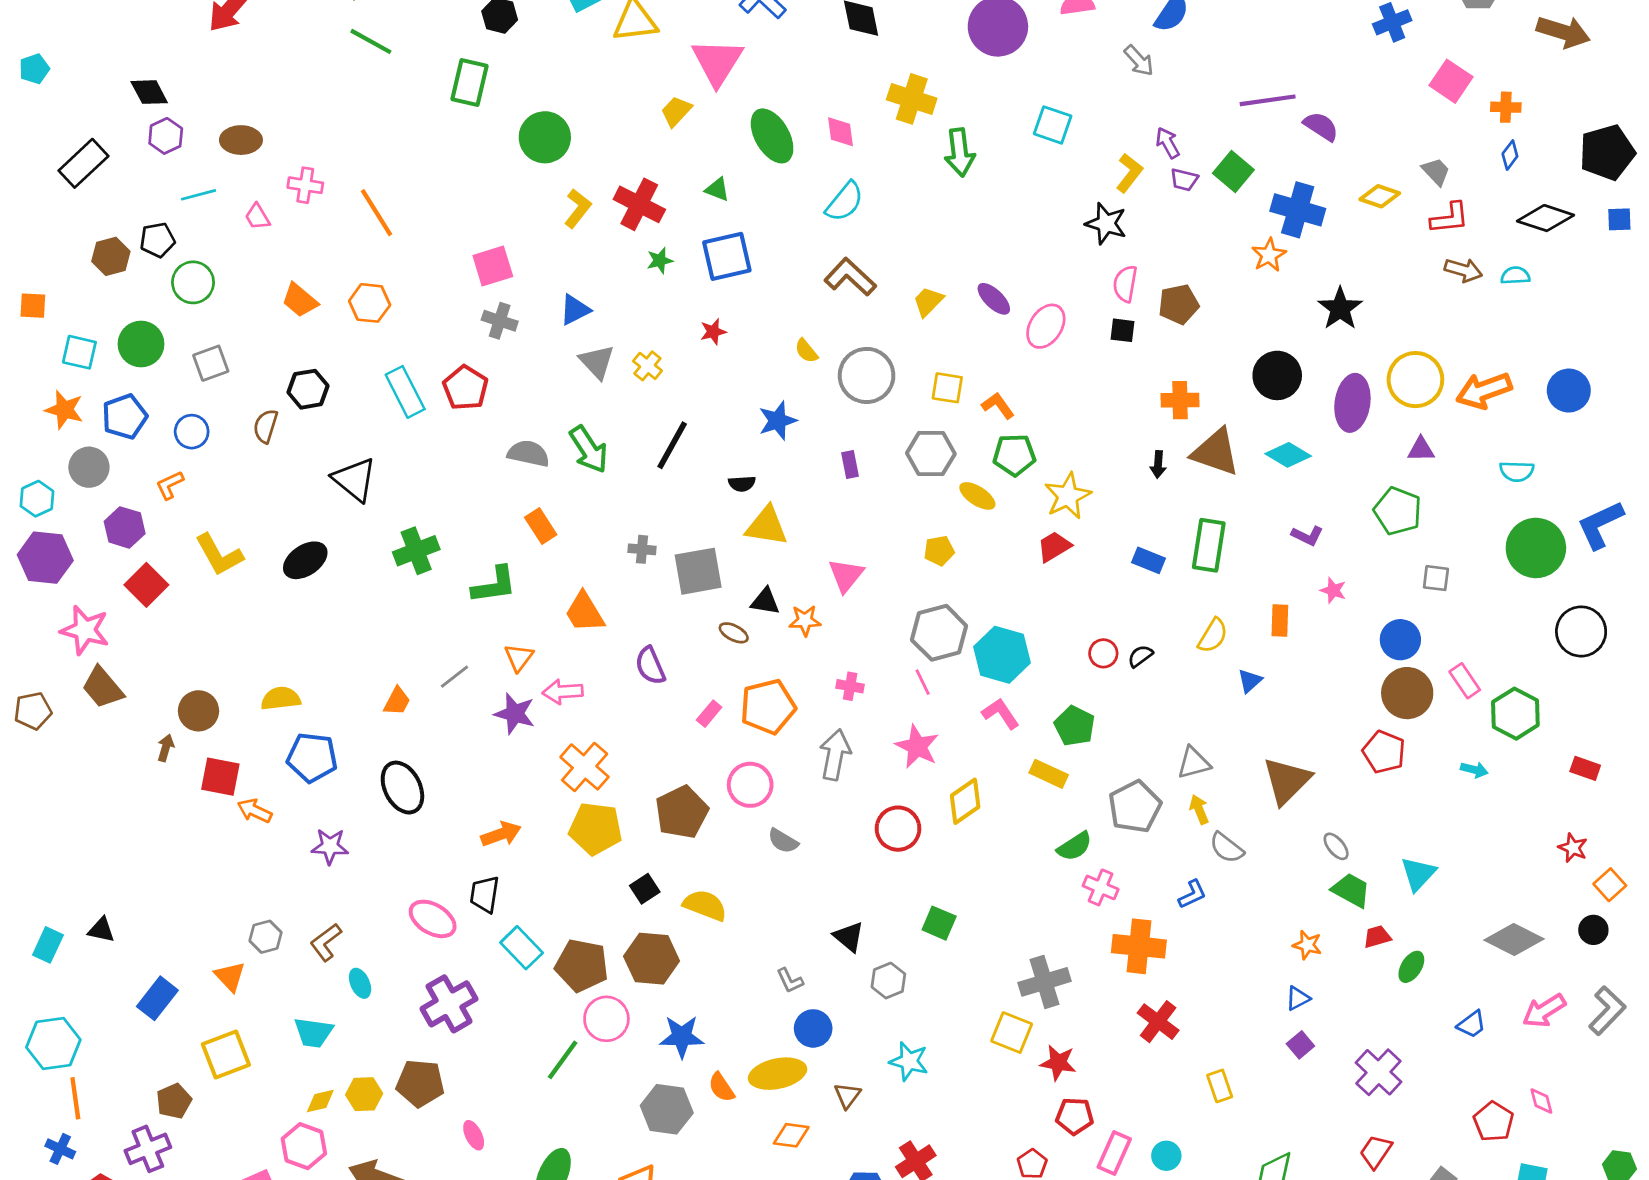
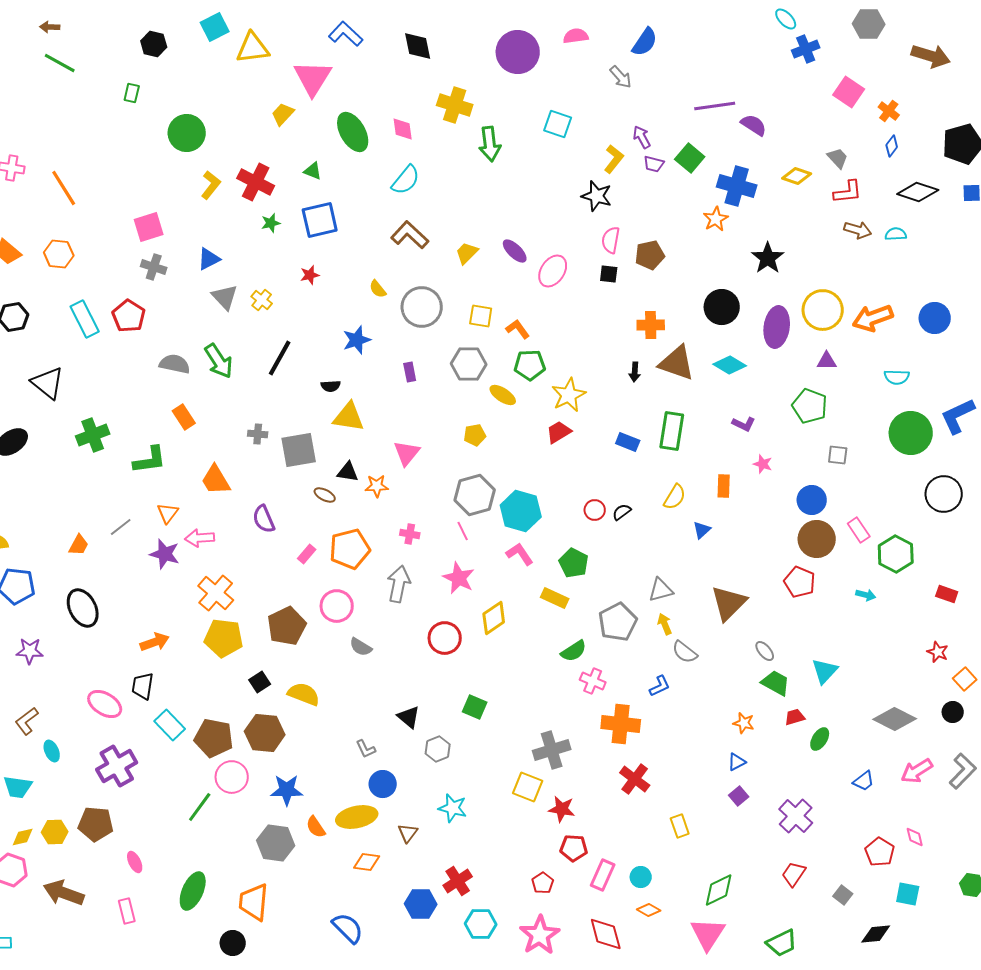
green rectangle: (470, 83) -> (132, 93), size x0.6
orange cross: (1506, 107) -> (889, 111), turned 35

